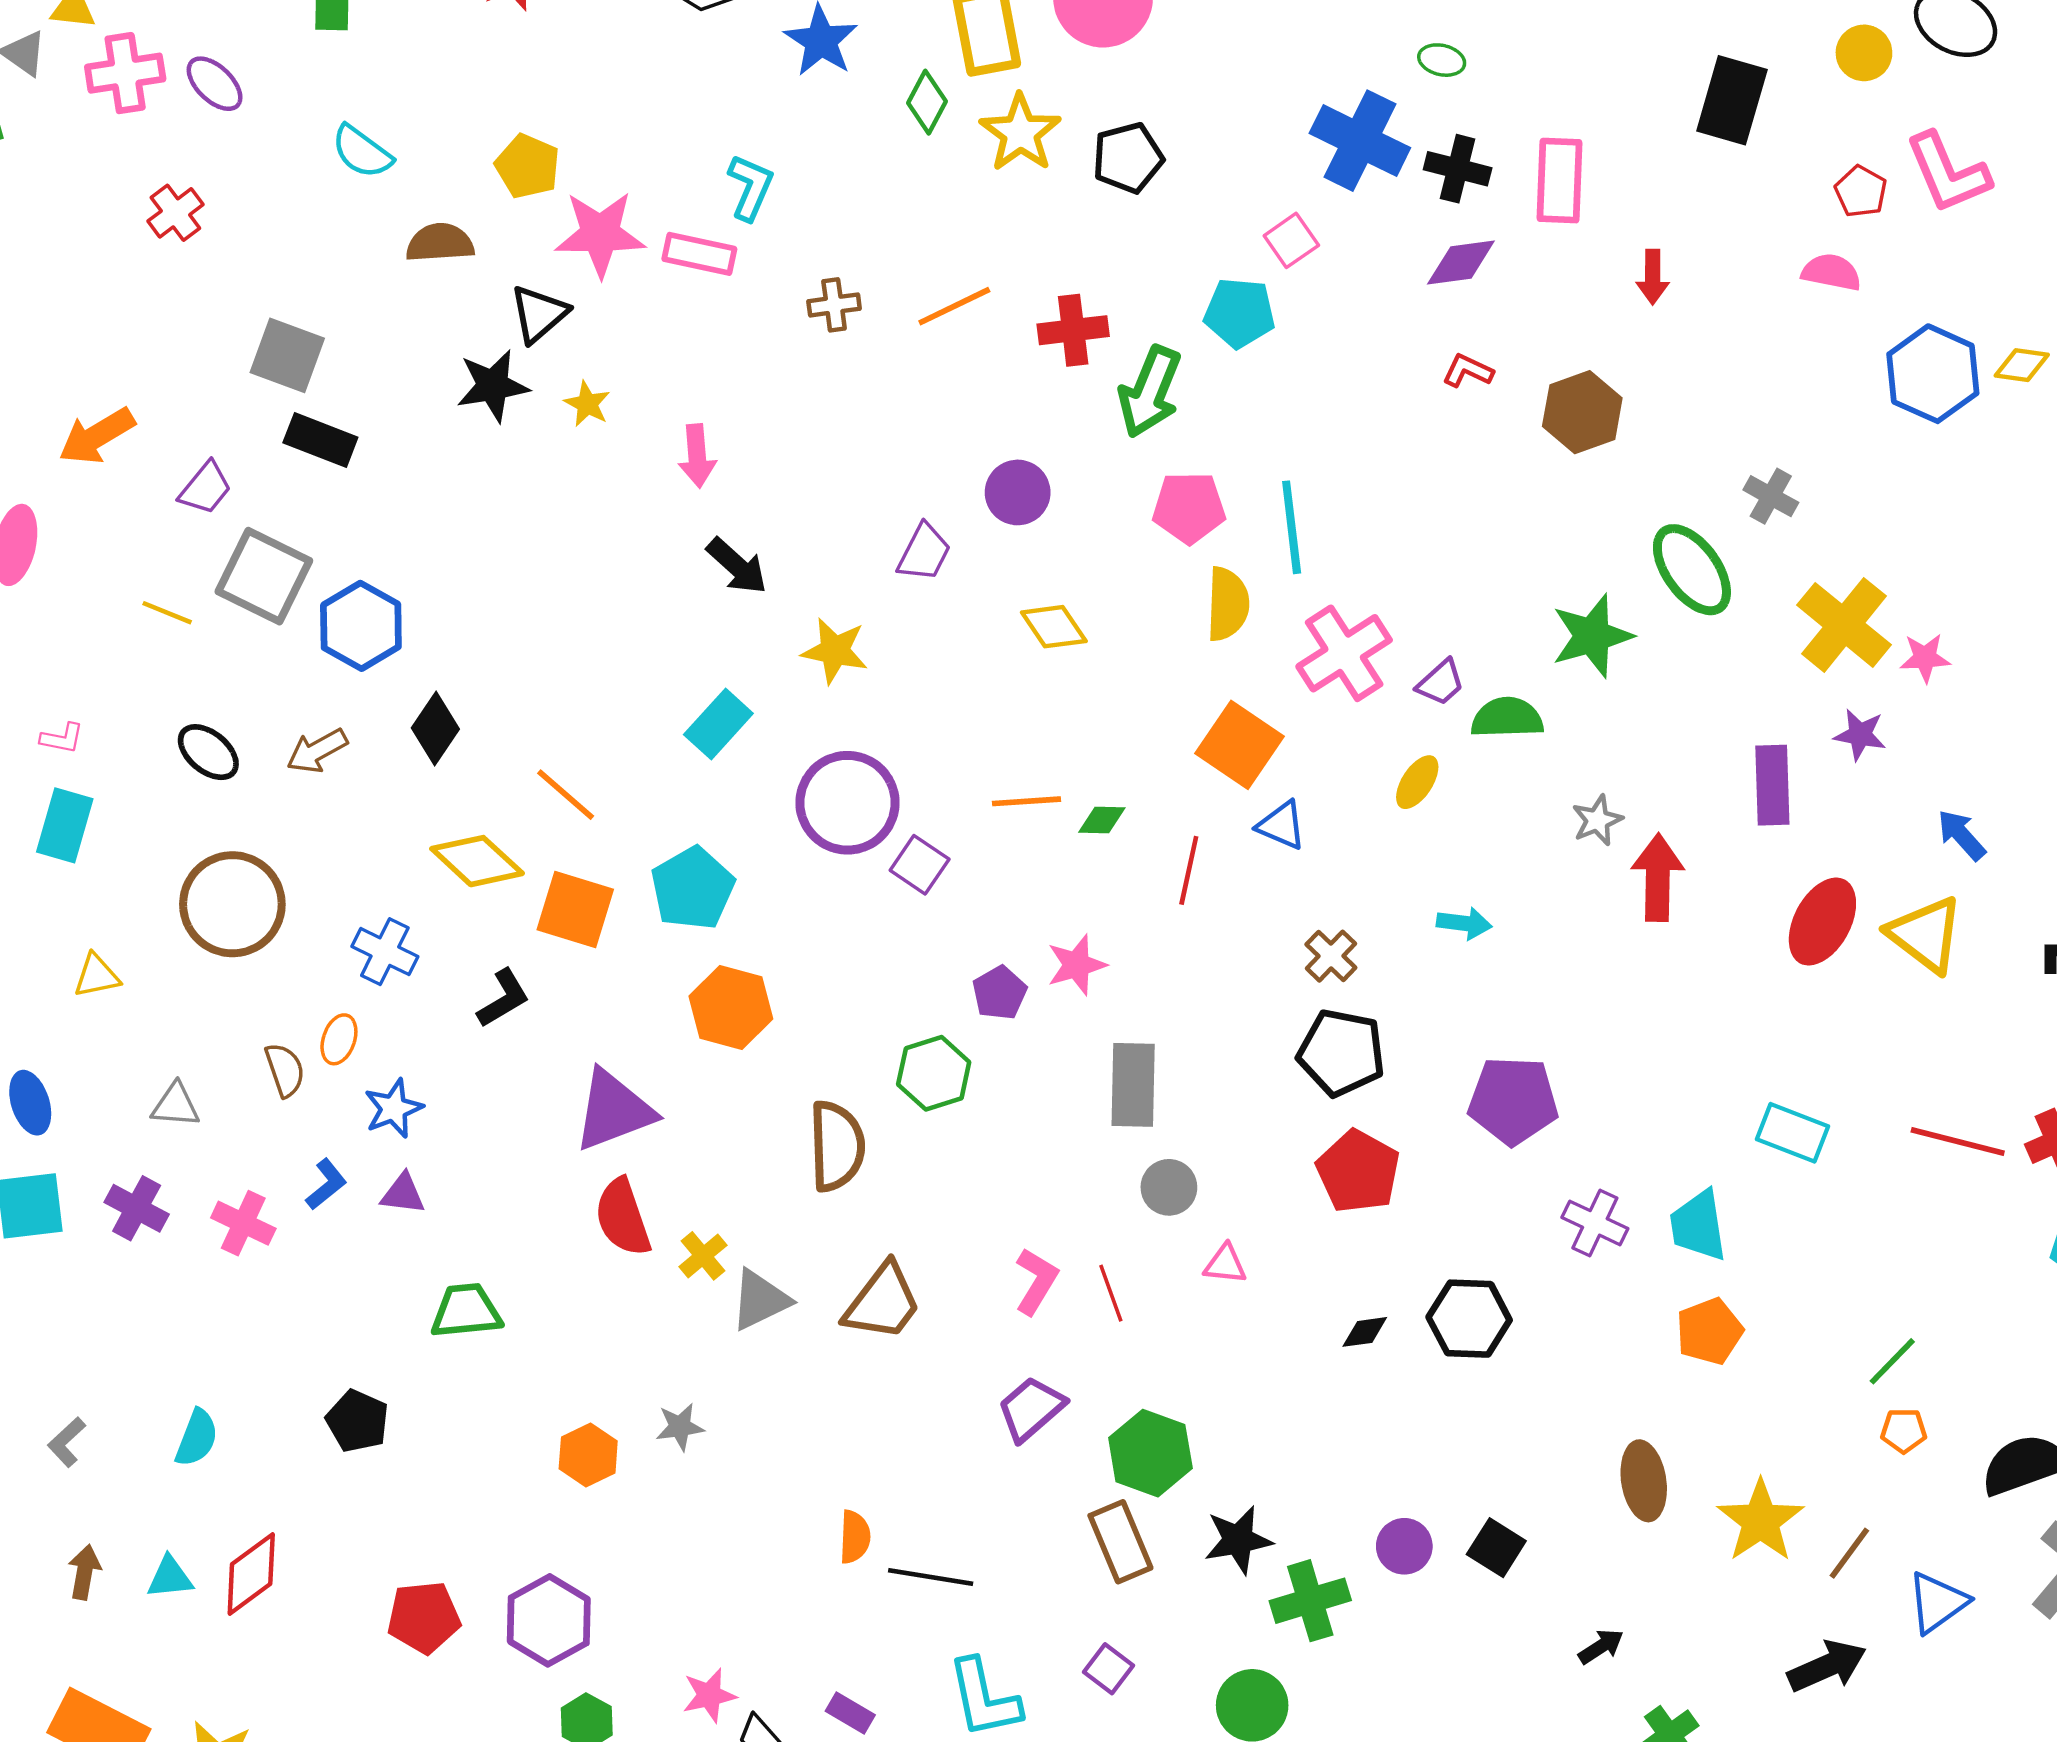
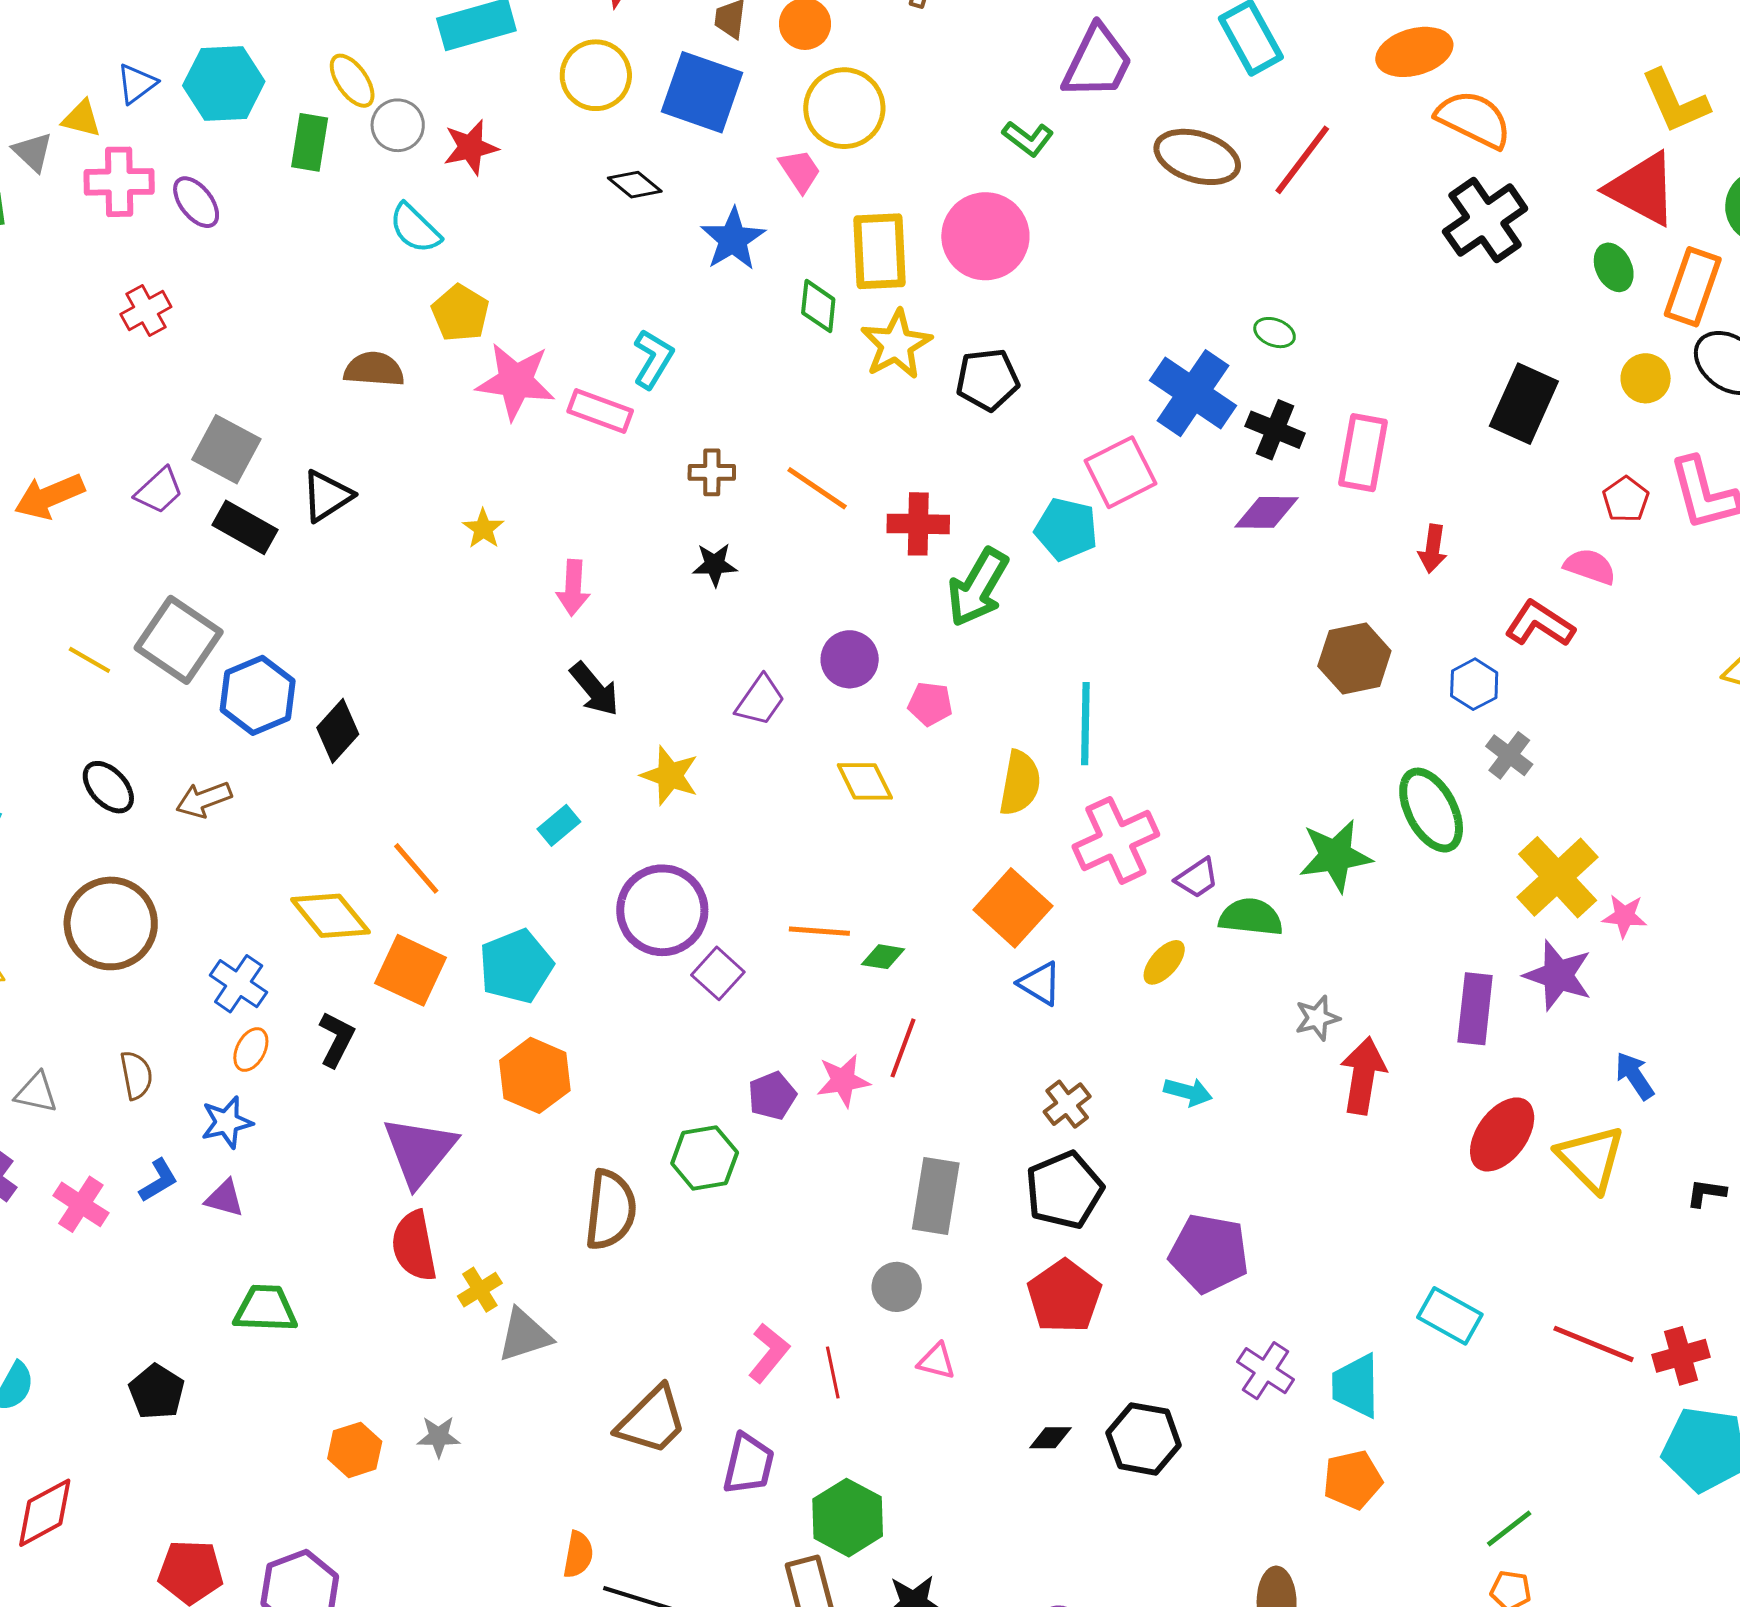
green diamond: (927, 102) -> (818, 306), turned -30
cyan semicircle: (362, 152) -> (415, 228), moved
pink square: (1291, 240) -> (1120, 472), size x1.5
orange line: (954, 306) -> (817, 488), turned 52
black triangle: (539, 314) -> (327, 496), moved
red L-shape: (1468, 371) -> (1540, 624), moved, size x1.5
blue hexagon: (1933, 374) -> (1474, 684), moved, size x0.6
black star: (493, 386) -> (715, 565), moved, size x0.7
purple trapezoid: (205, 488) -> (159, 491), moved
pink pentagon: (1189, 508) -> (930, 704), moved, size x0.7
cyan rectangle: (718, 724) -> (559, 825), size x0.7
black diamond: (435, 728) -> (338, 731), moved
purple star: (1860, 735) -> (1558, 975), size x1.5
red line: (1189, 870) -> (903, 1048), moved
black L-shape: (503, 998) -> (337, 1039), turned -40
orange ellipse: (339, 1039) -> (251, 1050), moved
black pentagon: (1341, 1053) -> (1064, 1190), turned 30
gray rectangle: (1133, 1085) -> (936, 1196), moved
purple triangle: (614, 1110) -> (419, 1151), turned -38
brown trapezoid: (883, 1302) -> (652, 1420), moved
purple trapezoid: (1031, 1409) -> (749, 1464), turned 136

